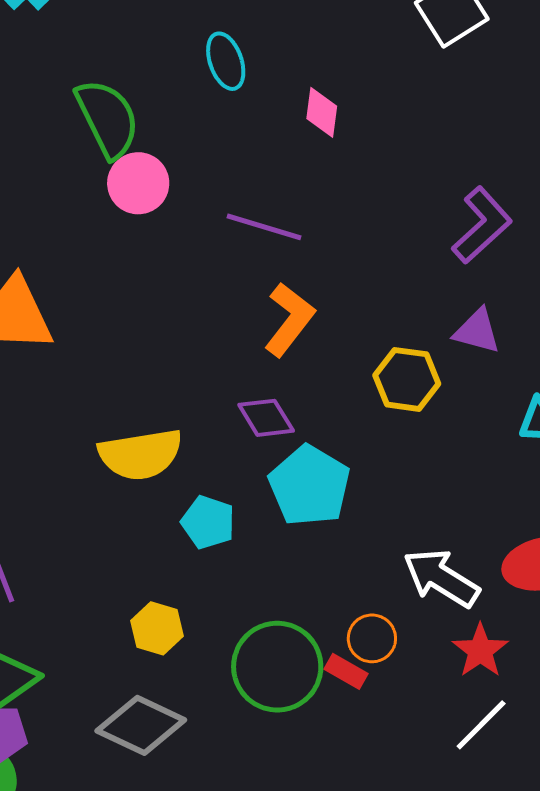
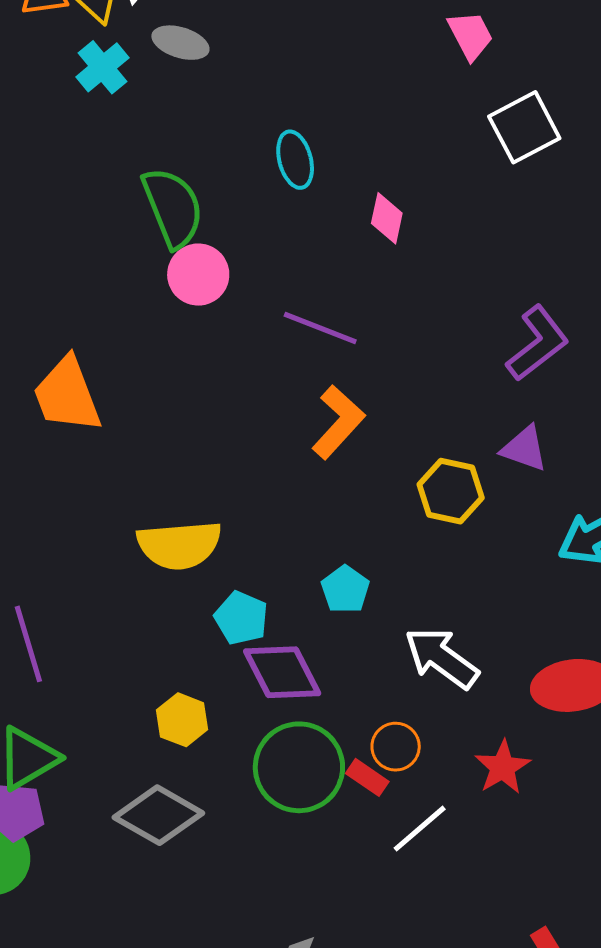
purple diamond: (266, 418) -> (282, 672), moved, size x1.4
cyan pentagon: (309, 486) -> (345, 589), size x0.6
white arrow: (441, 578) -> (441, 658), moved
white line: (481, 725) -> (420, 829), moved

